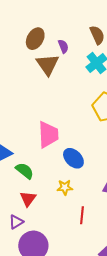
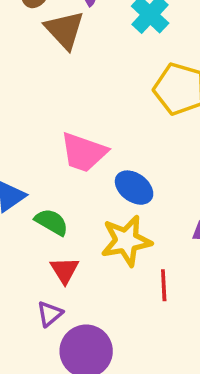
pink trapezoid: (48, 135) -> (84, 152), turned 120
yellow star: (65, 187) -> (126, 241), size x1.8

